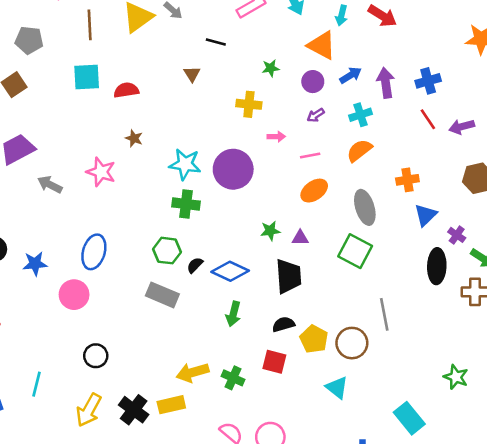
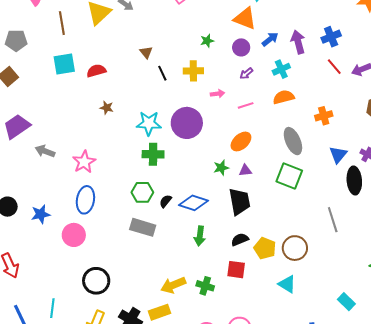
black line: (216, 42) -> (162, 73), moved, turned 56
orange semicircle: (359, 150) -> (284, 97), turned 30
pink star: (101, 172) -> (84, 162), moved, turned 30
orange ellipse: (314, 191) -> (241, 141), moved
blue triangle: (426, 215) -> (338, 155), moved
gray line: (384, 314) -> (333, 220), moved
black circle: (96, 356) -> (96, 281), size x1.4
cyan rectangle: (409, 418) -> (346, 302), size x0.7

